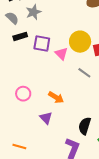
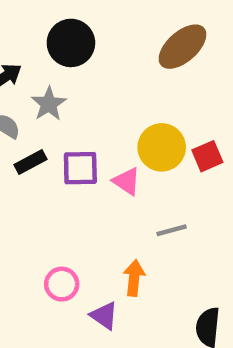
gray line: (84, 73) -> (172, 230), moved, turned -40
orange arrow: (56, 97) -> (134, 278), turned -105
purple triangle: (46, 118) -> (104, 316), moved

